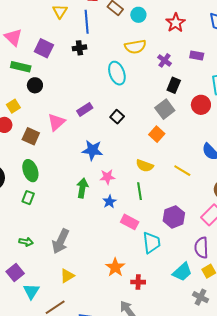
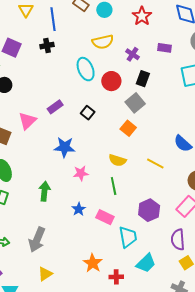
red circle: (201, 105) -> (111, 81), moved
green arrow: (82, 188) -> (44, 191), moved
blue star: (110, 202) -> (79, 209), moved
cyan trapezoid: (182, 272) -> (146, 263), moved

